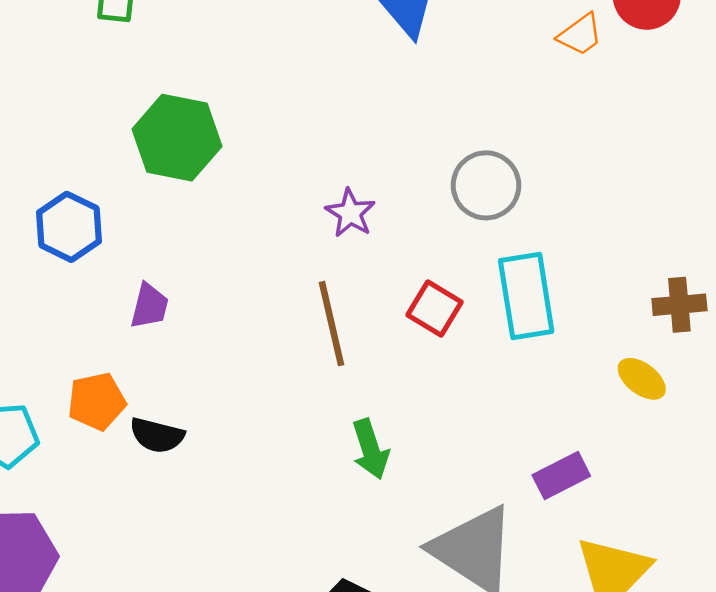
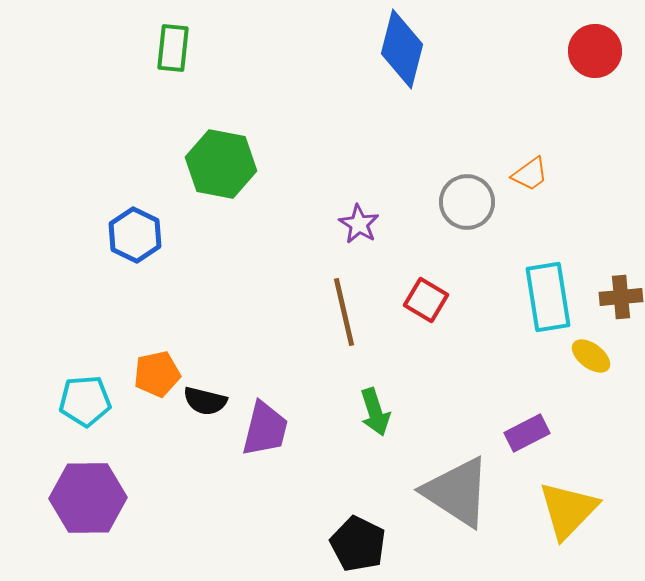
orange trapezoid: (580, 35) -> (530, 174), moved
cyan rectangle: (526, 296) -> (548, 297), moved
purple trapezoid: (149, 306) -> (265, 429), moved, size x1.5

